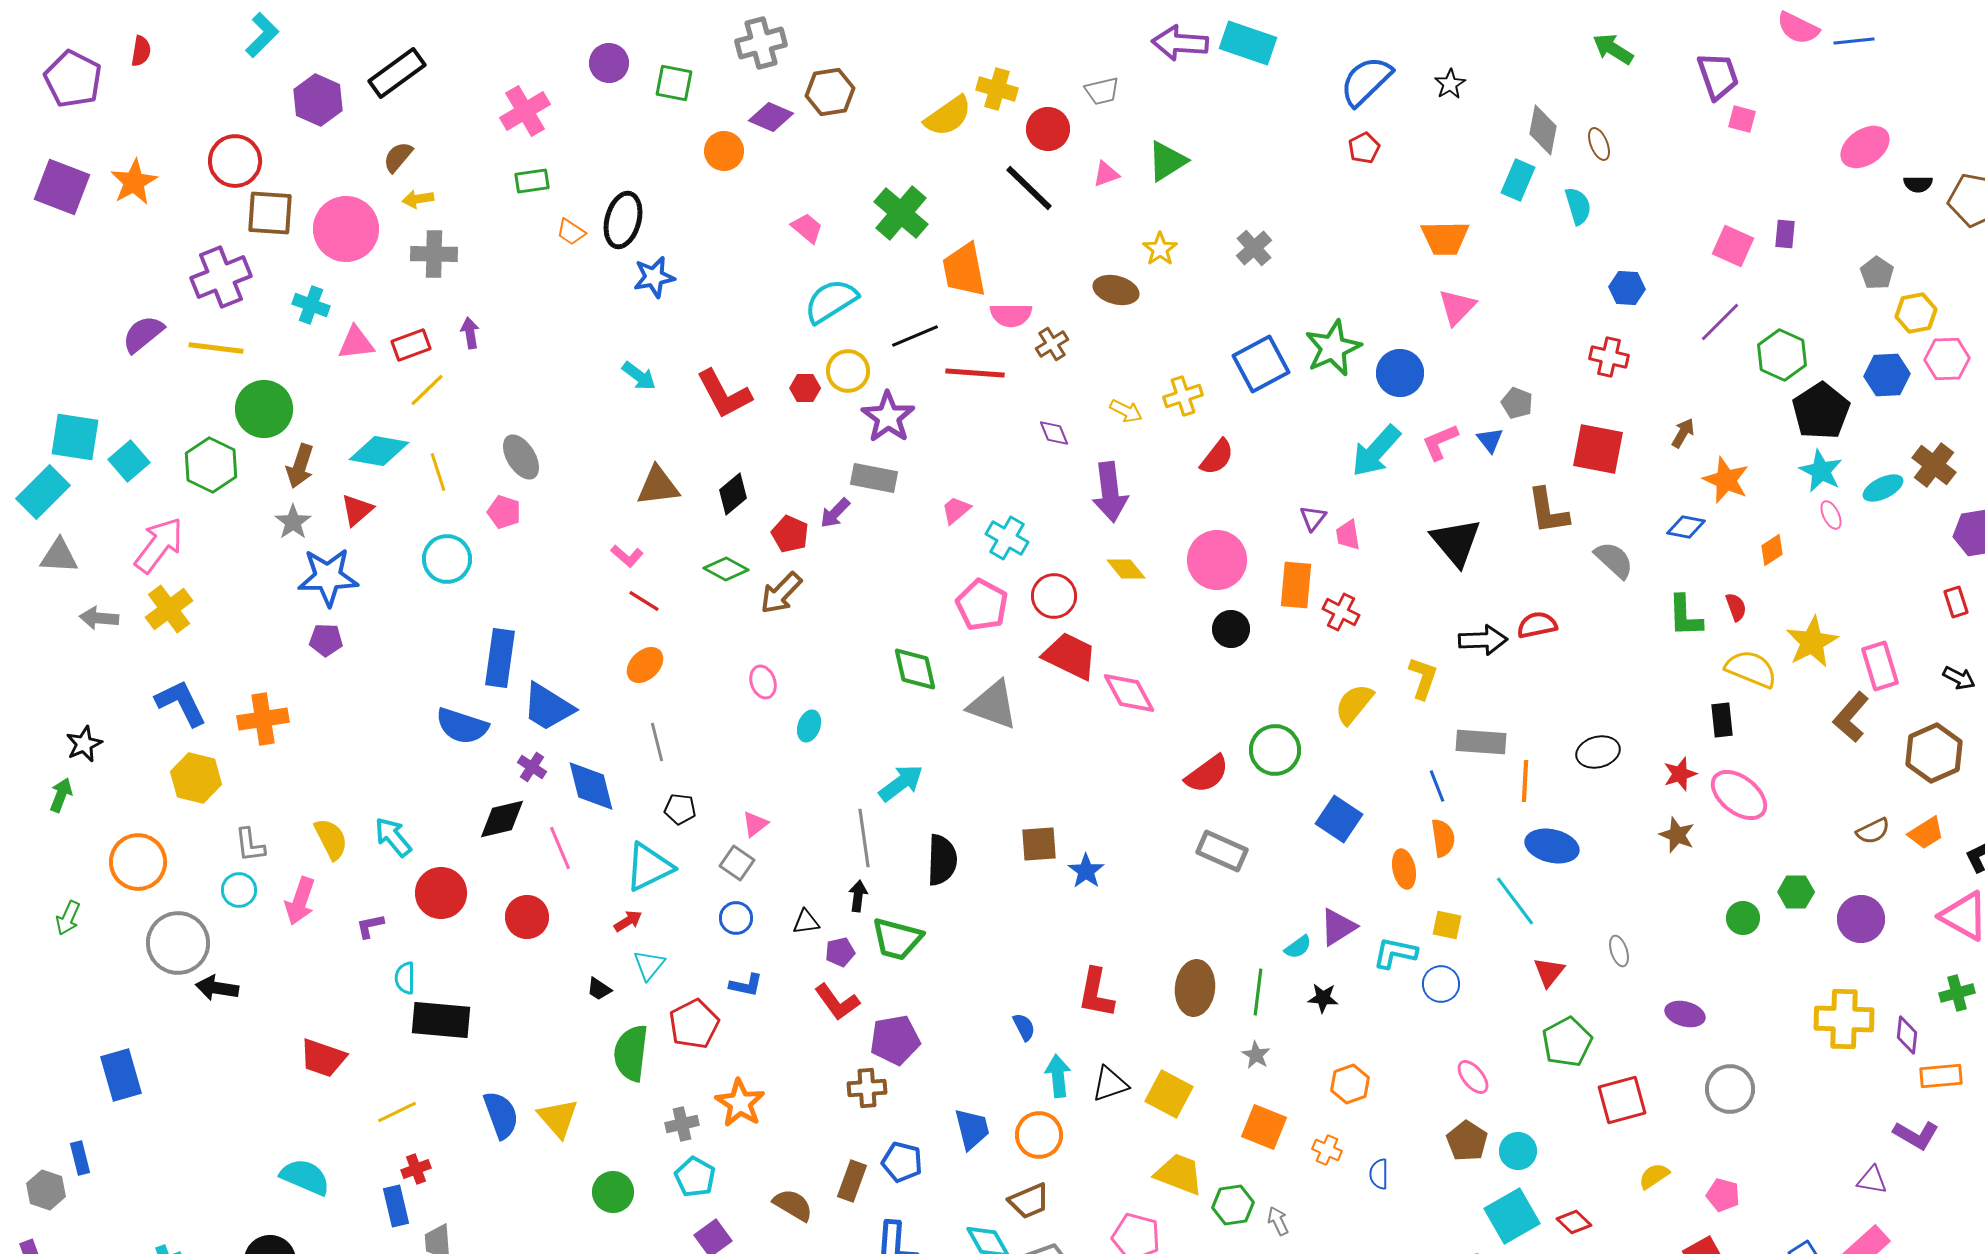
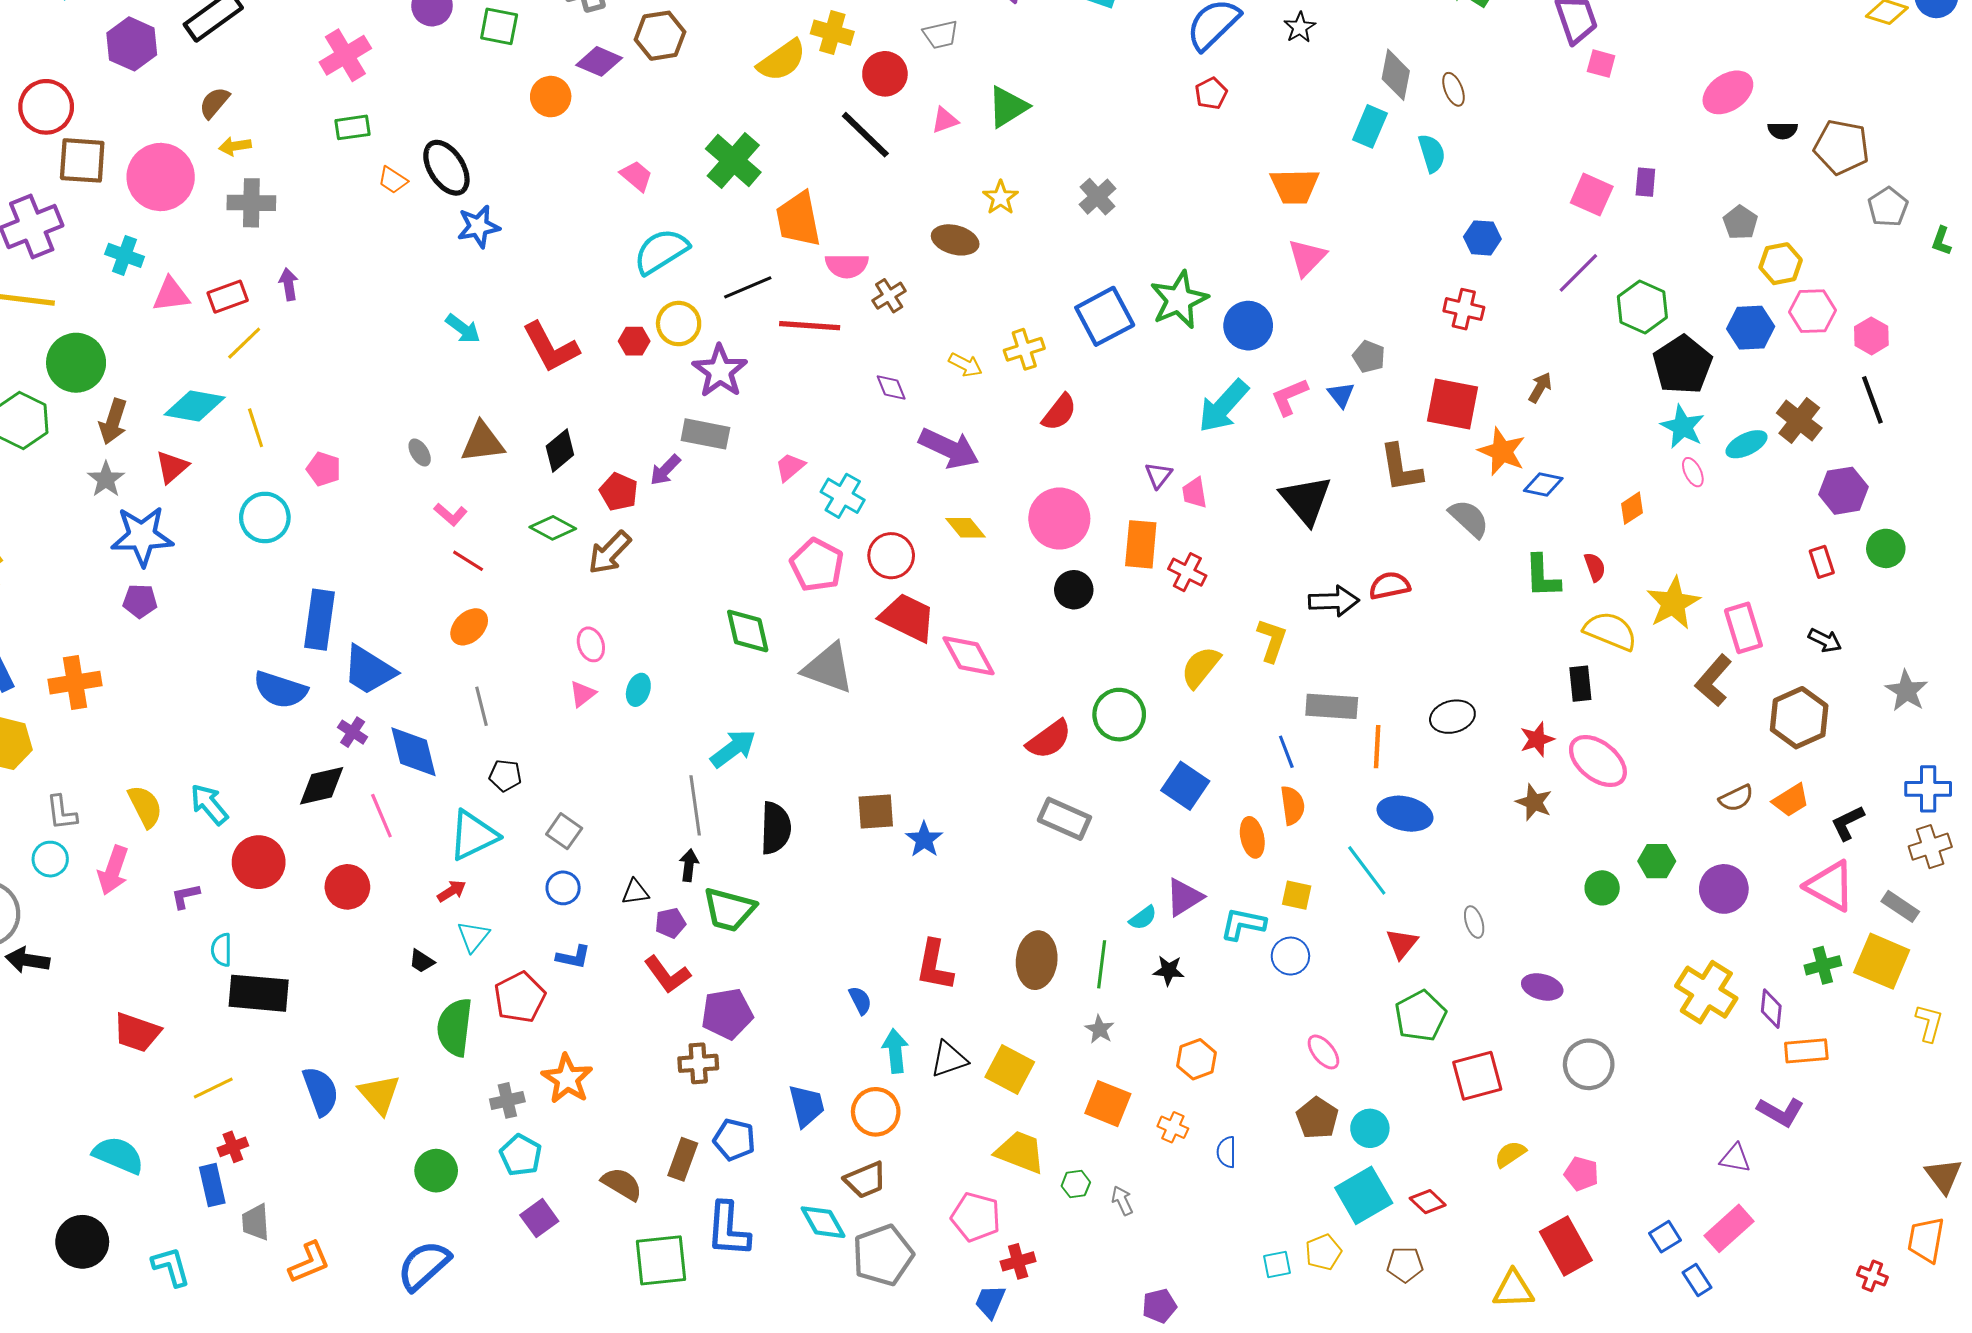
black ellipse: (623, 220) -> (446, 168), turned -48
gray ellipse: (521, 457) -> (420, 452), moved, size x0.6
orange star: (1726, 480) -> (1502, 451), moved
purple arrow: (1110, 492) -> (949, 448), turned -58
pink triangle: (755, 824) -> (583, 694), moved
yellow cross: (1844, 1019) -> (1706, 992), turned 30
green hexagon: (1233, 1205) -> (1076, 1184), size x0.7

